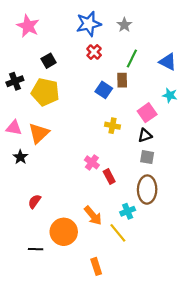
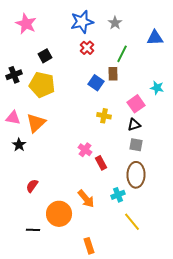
blue triangle: (168, 62) -> (155, 38), moved, turned -30
yellow line: (118, 233) -> (132, 222), moved

